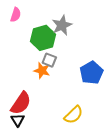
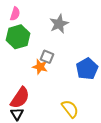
green hexagon: (43, 38) -> (18, 37), moved
yellow semicircle: (74, 115) -> (70, 109), turned -84

